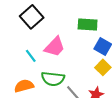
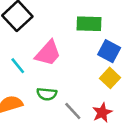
green semicircle: (53, 79) -> (47, 94), size x0.7

